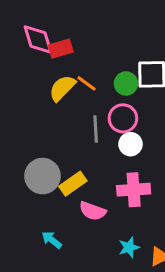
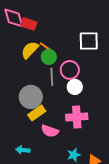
red rectangle: (61, 49) -> (29, 24), turned 35
green circle: (126, 83) -> (49, 57), moved
gray circle: (42, 176) -> (31, 97), moved
cyan arrow: (52, 240) -> (23, 150), turned -32

